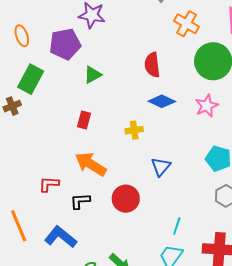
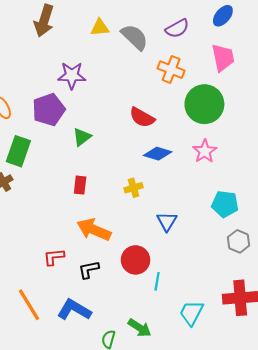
red semicircle: (152, 65) -> (142, 117), turned -45
cyan line: (177, 226) -> (157, 281), moved

